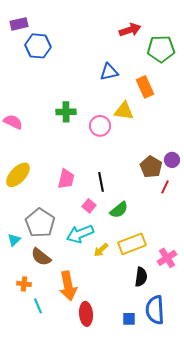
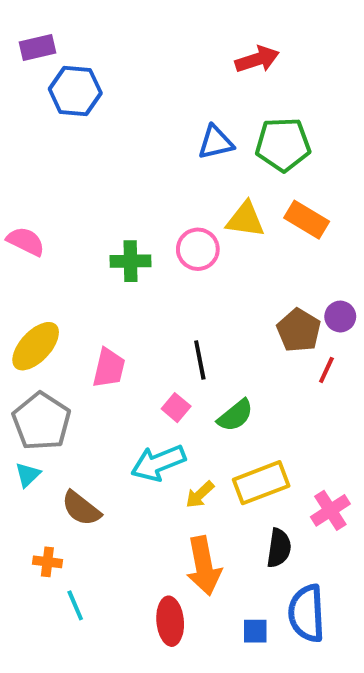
green pentagon: (161, 49) -> (283, 144), moved
orange rectangle: (145, 87) -> (307, 220), moved, turned -35
green cross: (66, 112) -> (131, 261), moved
pink trapezoid: (66, 179) -> (109, 368), moved
gray pentagon: (40, 223) -> (42, 421), moved
orange arrow: (68, 286) -> (204, 566), moved

